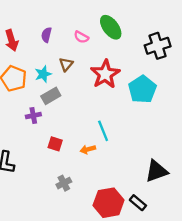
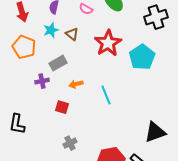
brown triangle: (66, 64) -> (72, 34), turned -32
cyan star: (43, 74) -> (51, 30), moved
orange arrow: (88, 149) -> (76, 84), moved

